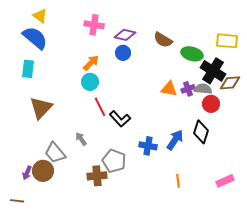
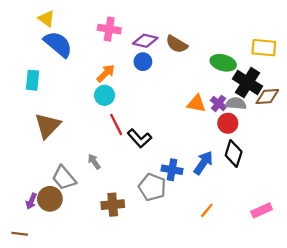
blue semicircle: (35, 38) -> (58, 44), moved
brown semicircle: (163, 40) -> (177, 44), moved
purple cross: (188, 89) -> (218, 103), turned -32
red circle: (211, 104) -> (228, 123), moved
gray pentagon: (114, 161) -> (152, 187), moved
orange line: (178, 181) -> (207, 210), turned 48

